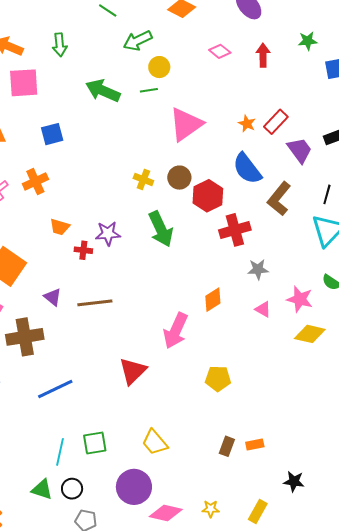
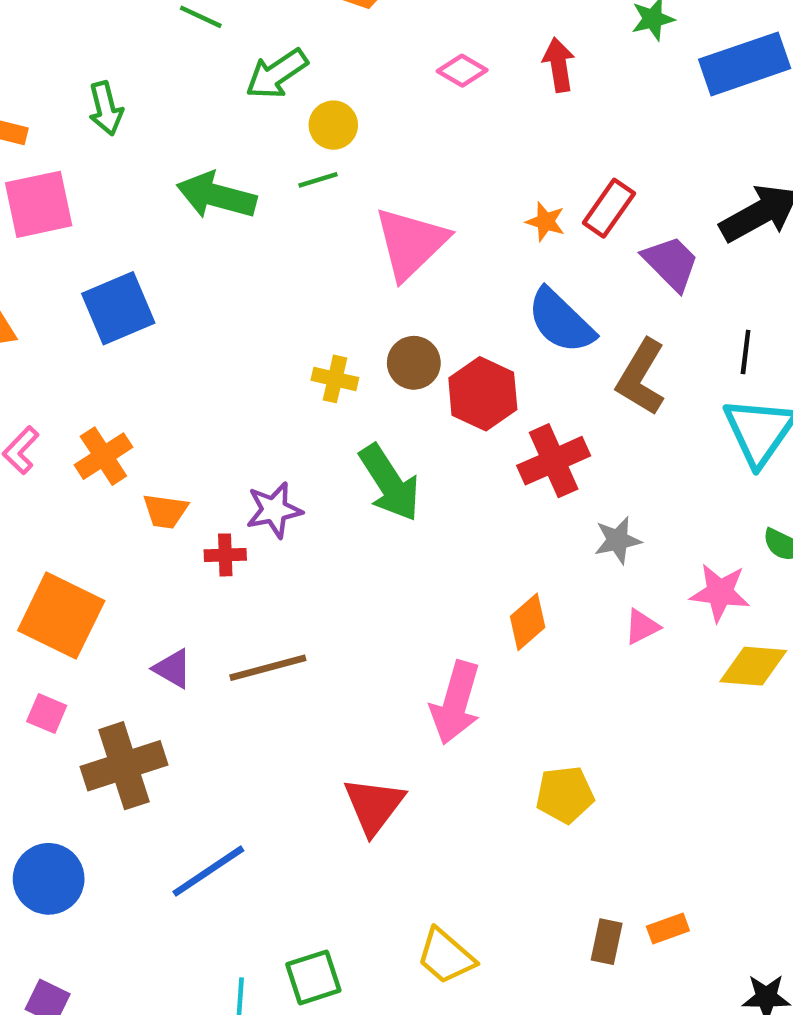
blue square: (52, 134) -> (118, 308), size x1.4
orange cross: (35, 182) -> (103, 456), moved
pink triangle: (263, 309) -> (642, 627), turned -48

